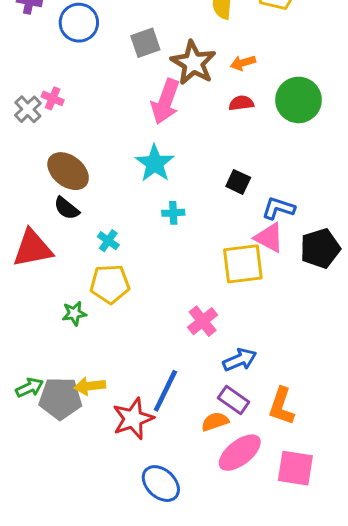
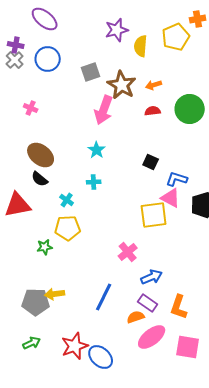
gray cross: (28, 109) -> (15, 60), moved
cyan star: (155, 163) -> (97, 150), size x0.7
cyan cross: (173, 213) -> (94, 182), moved
green arrow: (29, 388) -> (32, 343), moved
red star: (133, 419) -> (75, 346), moved

